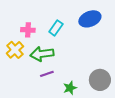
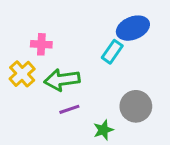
cyan rectangle: (56, 28) -> (112, 52), moved
gray circle: (100, 80) -> (136, 106), moved

